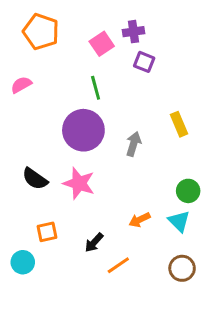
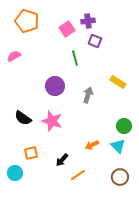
green line: (96, 88) -> (75, 58), moved
yellow rectangle: (179, 124) -> (118, 82), turned -35
purple circle: (83, 130) -> (55, 86), size x0.7

